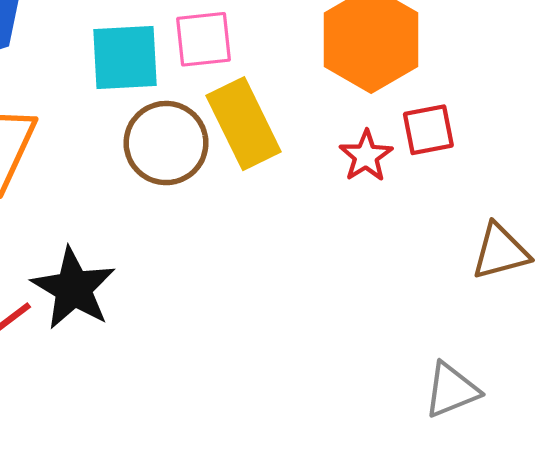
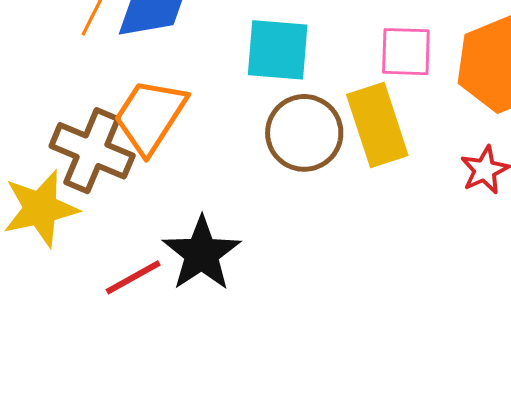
pink square: (204, 39) -> (406, 52), moved

